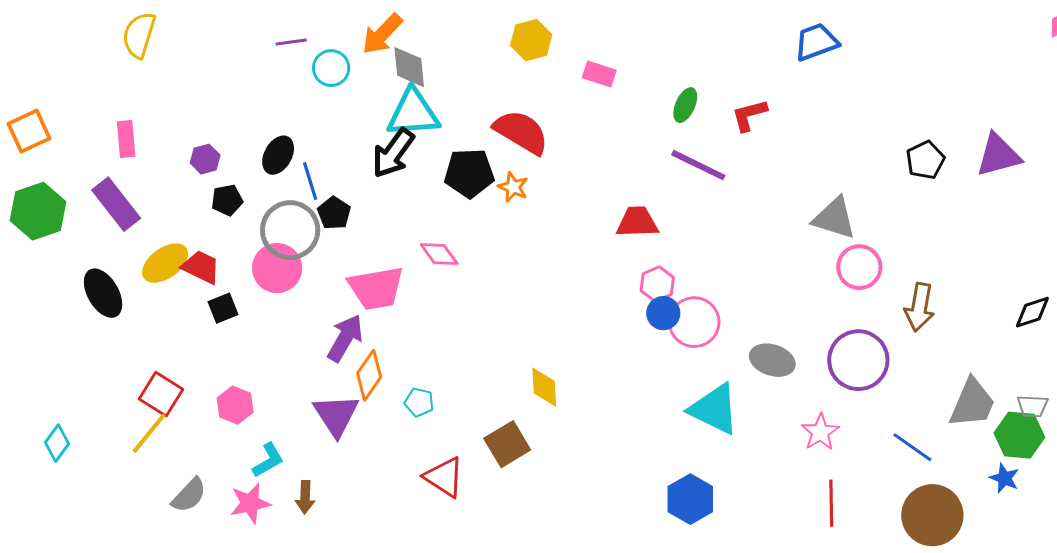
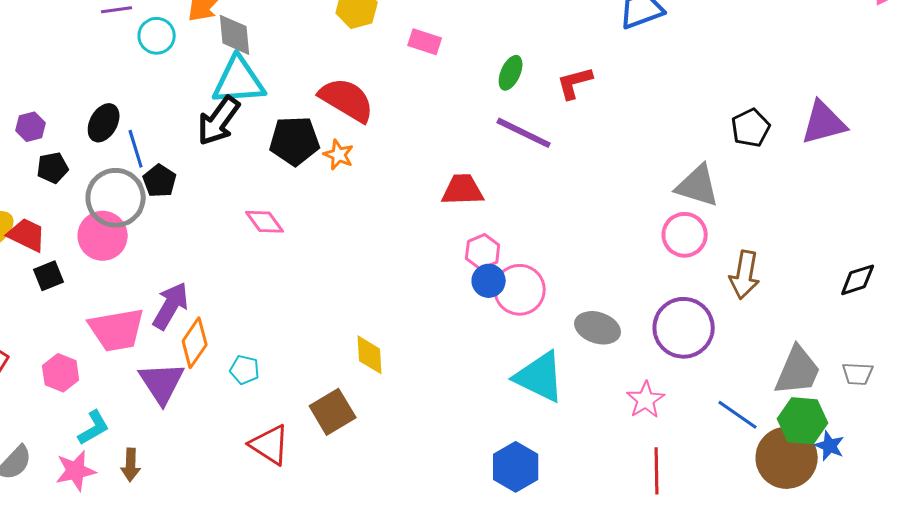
gray triangle: (834, 218) -> (698, 186), moved
pink trapezoid: (376, 288) -> (117, 330), moved
green hexagon: (1019, 435) -> (803, 421), moved
brown circle: (932, 515) -> (787, 458), moved

